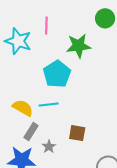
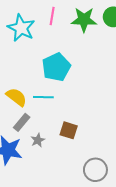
green star: (79, 46) -> (84, 20), moved

